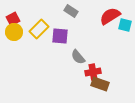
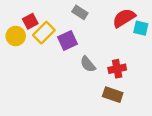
red square: (13, 19) -> (30, 21), moved
purple square: (60, 36) -> (68, 41), turned -30
red cross: (93, 72) -> (117, 69), moved

